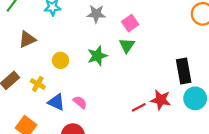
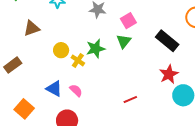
black rectangle: (184, 71) -> (167, 41), moved, turned -45
yellow cross: (38, 84) -> (78, 60), moved
red star: (161, 100) -> (169, 74), moved, turned 30

